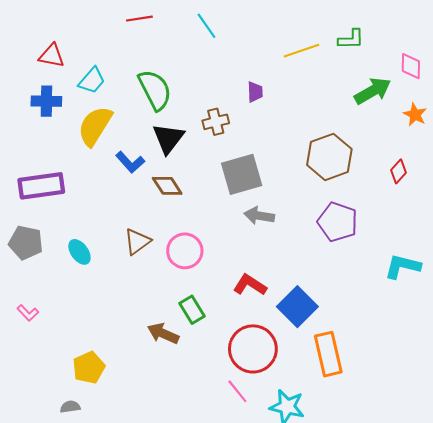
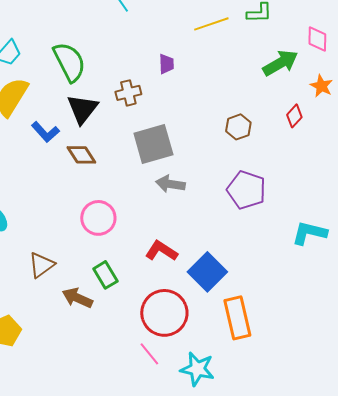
brown hexagon: (329, 157) -> (238, 127), size x0.6
red diamond: (399, 171) -> (294, 116), moved
brown triangle: (137, 242) -> (41, 265), moved

